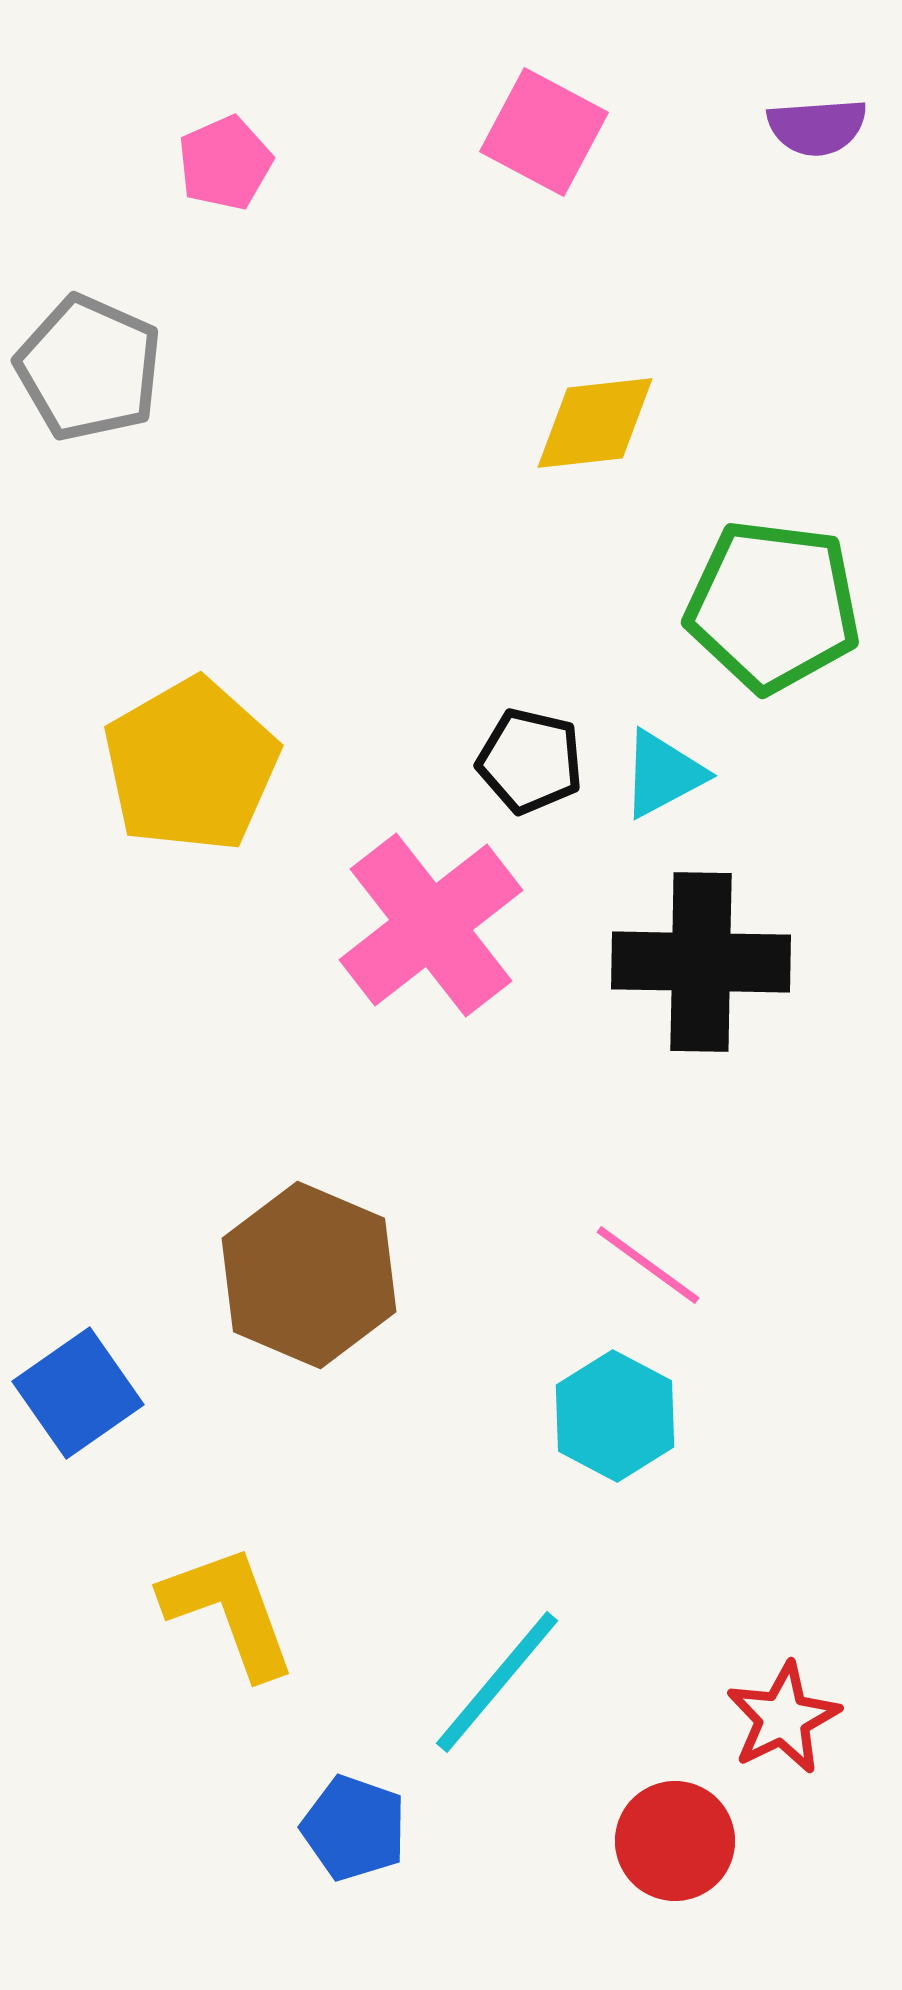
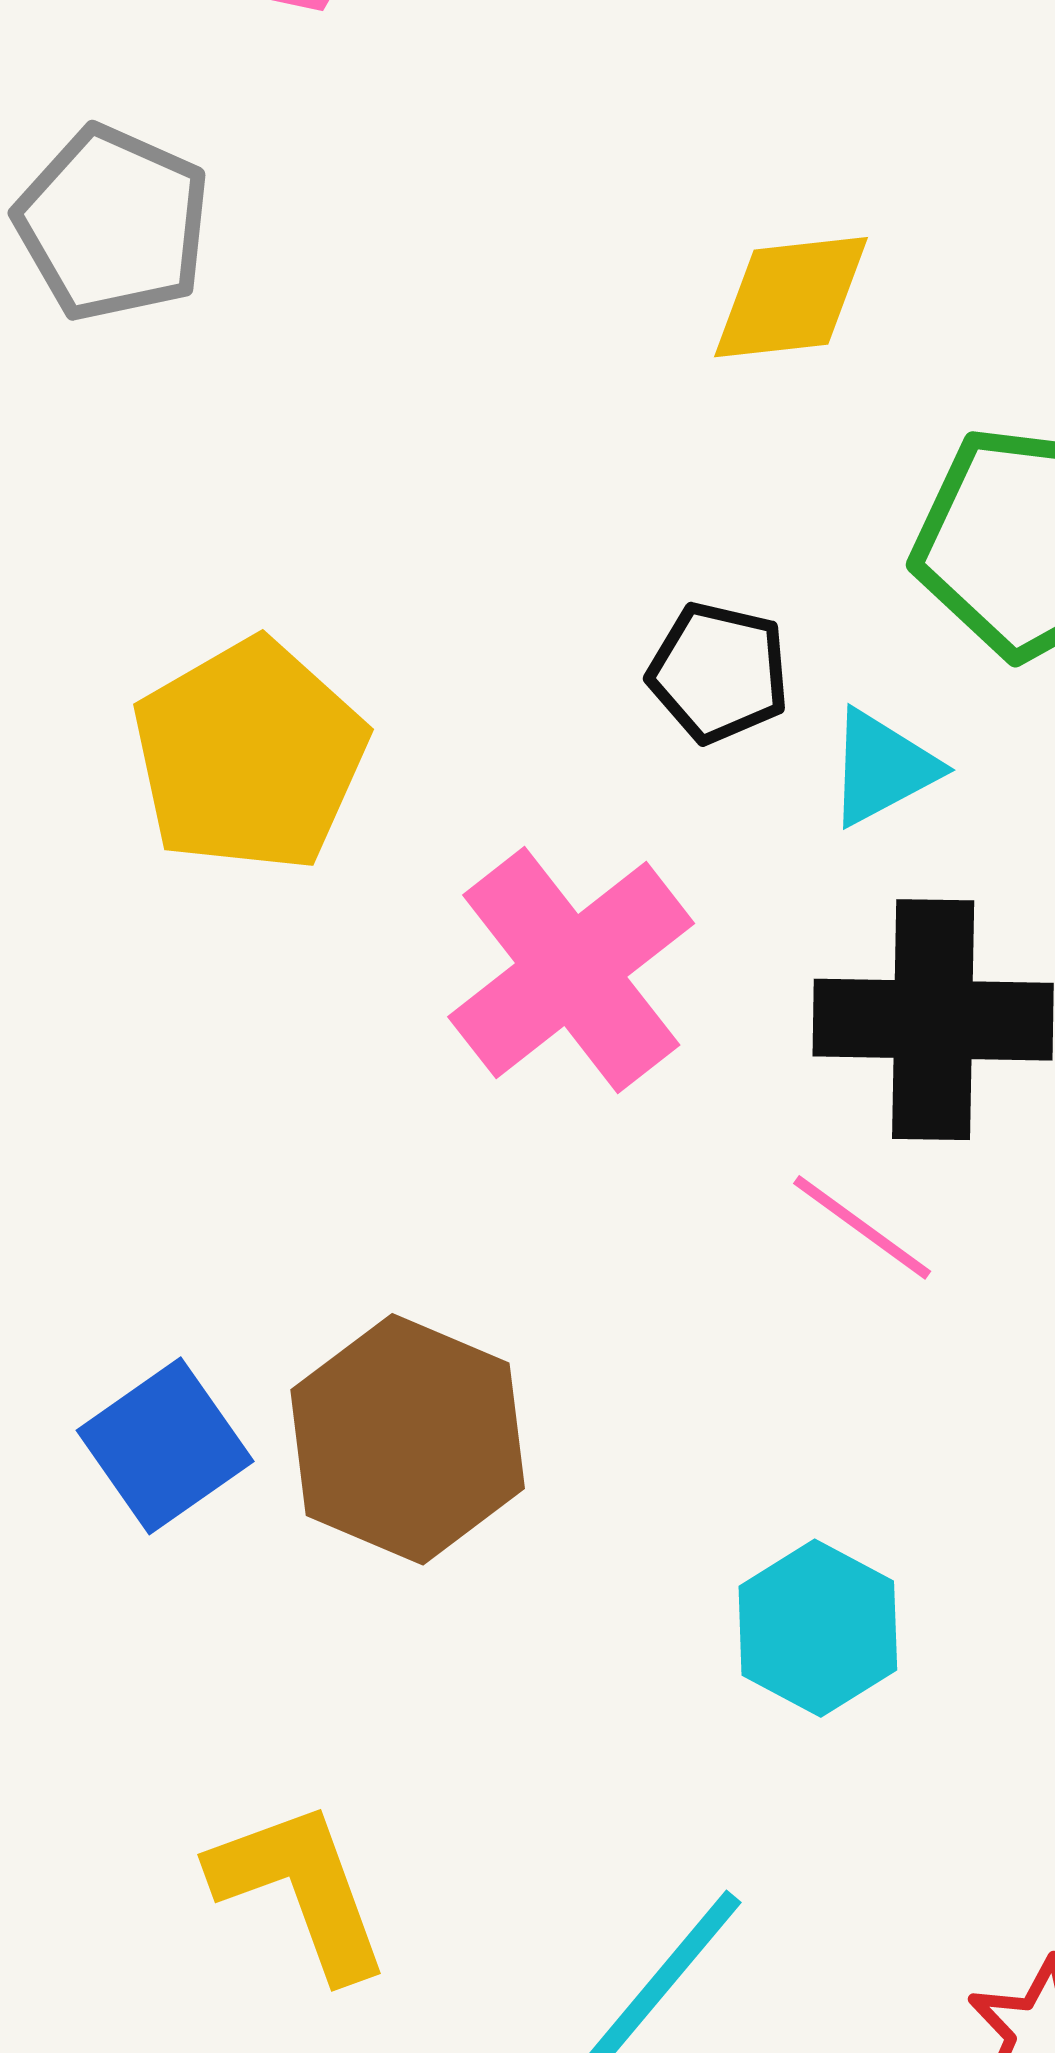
black pentagon: (530, 761) -> (719, 672), moved
pink line: (648, 1265) -> (862, 1227), moved
blue square: (78, 1393) -> (165, 1446), moved

